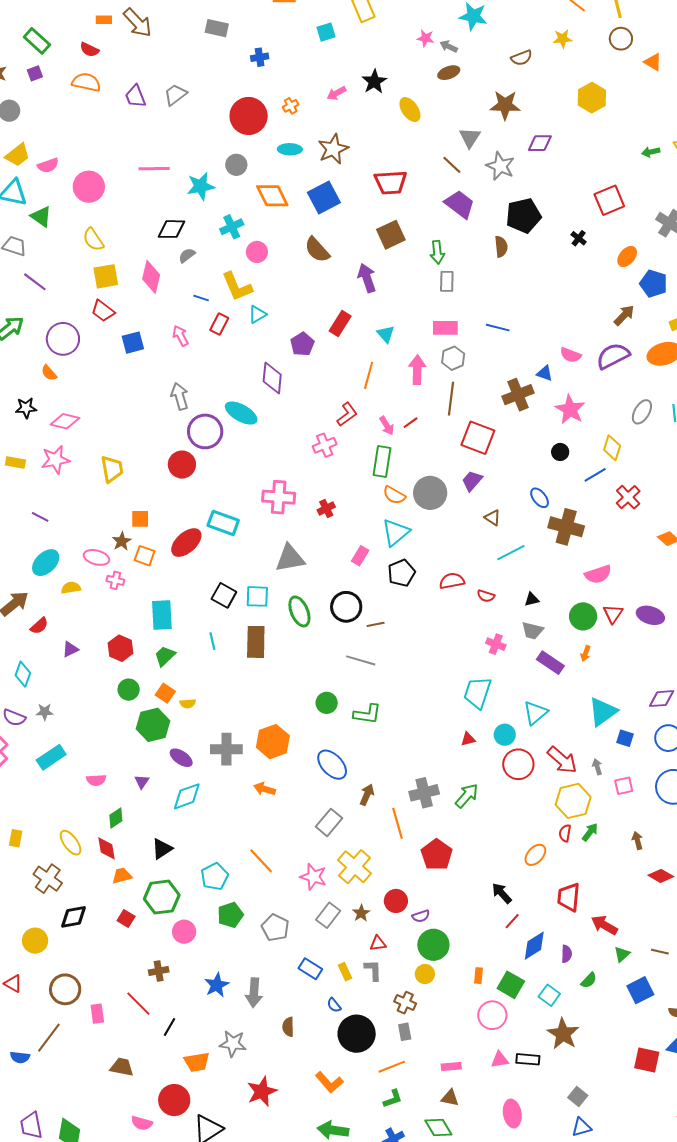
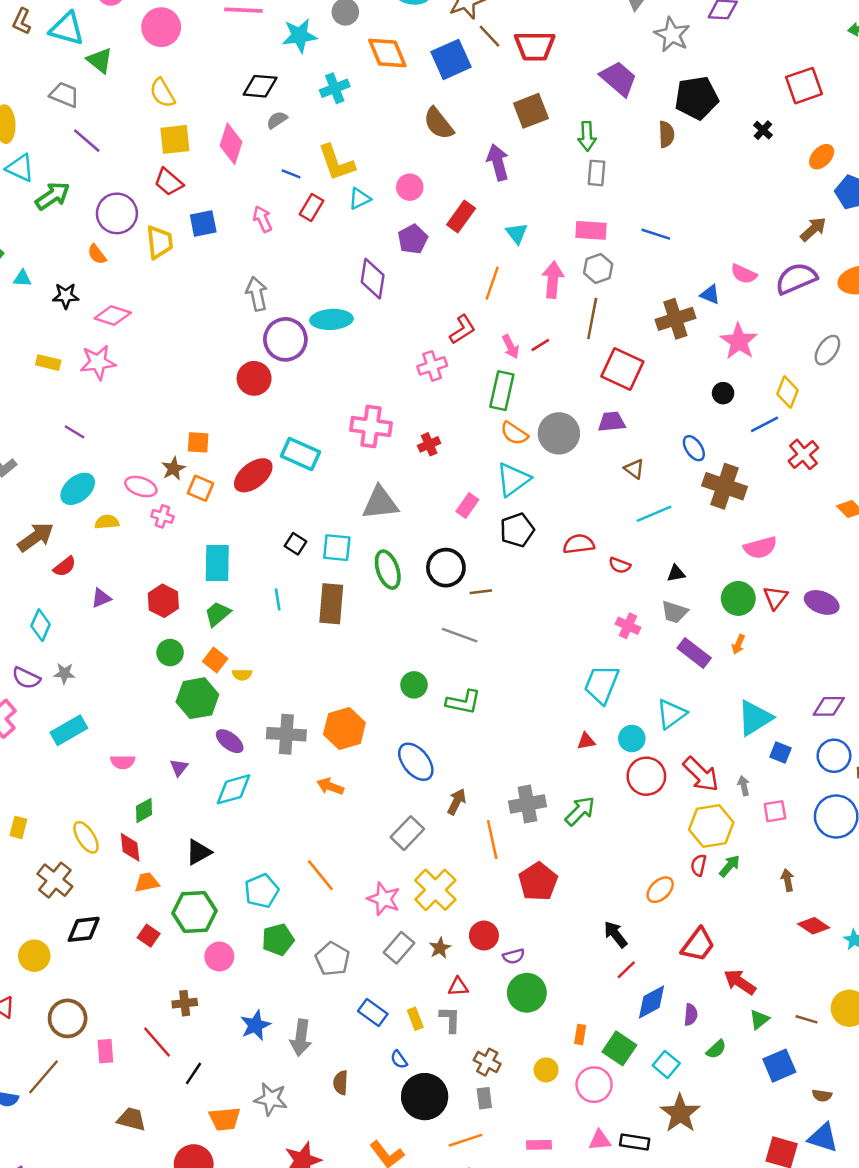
brown line: (452, 165) -> (489, 36), moved
pink circle: (257, 252) -> (410, 187), moved
cyan ellipse: (241, 413) -> (331, 319), turned -36
yellow trapezoid: (112, 469) -> (160, 242), moved
purple trapezoid: (472, 481) -> (612, 422), turned 40
black square: (224, 595) -> (296, 544), size x0.7
red trapezoid: (569, 897) -> (698, 945), turned -152
yellow circle: (425, 974) -> (546, 1070), moved

